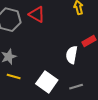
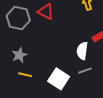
gray line: (76, 87) -> (85, 71), moved

